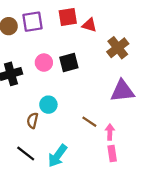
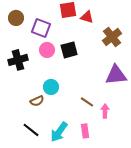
purple square: (33, 22) -> (41, 28), moved, turned 30
brown semicircle: (33, 121) -> (37, 101), turned -128
pink rectangle: (112, 153) -> (85, 131), moved

